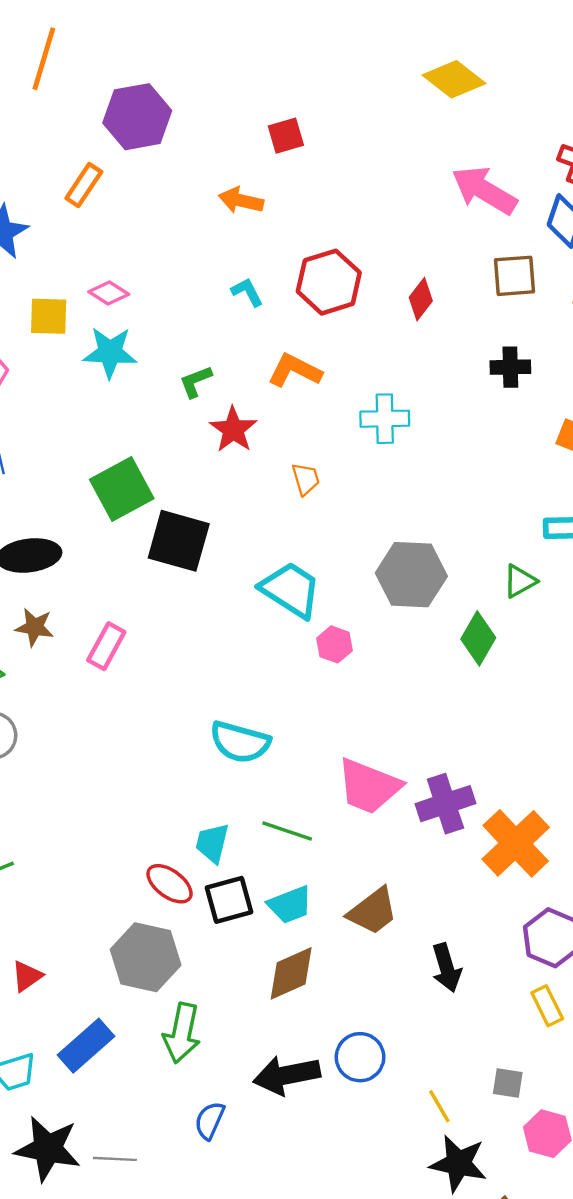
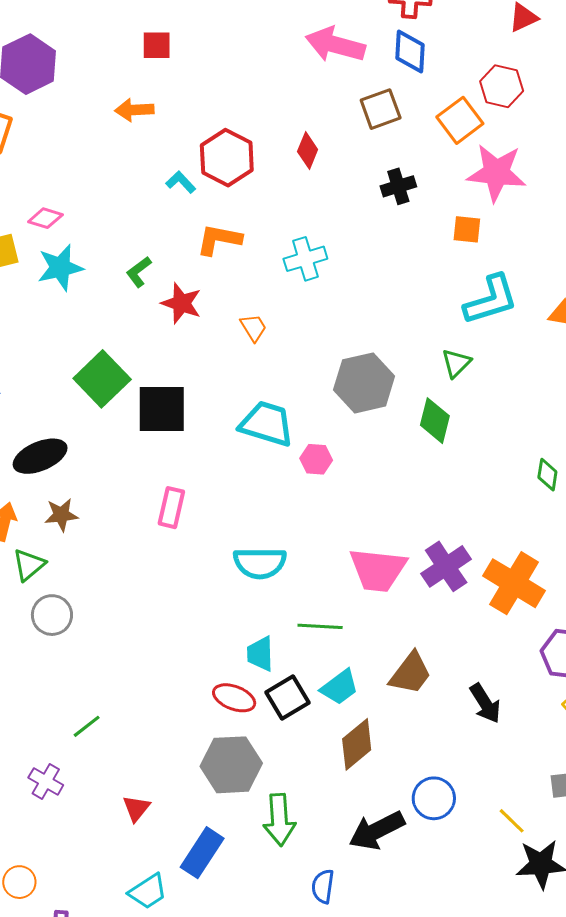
red square: (286, 136) -> (157, 45), turned 32
cyan L-shape: (247, 292) -> (181, 182), moved
pink rectangle: (106, 646) -> (171, 508), moved

